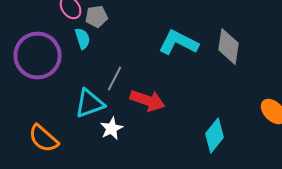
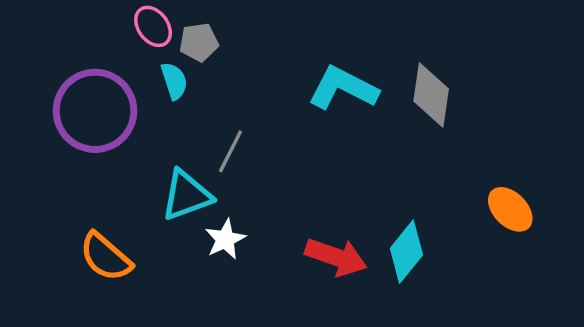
red arrow: (148, 100) -> (336, 257), moved

